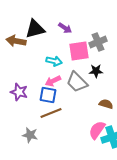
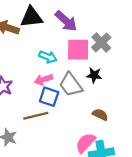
purple arrow: (65, 28) -> (66, 21), size x1.5
gray cross: (98, 42) -> (101, 42), turned -30
blue square: (48, 95) -> (49, 97), moved

